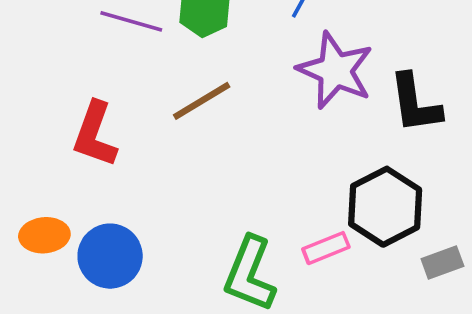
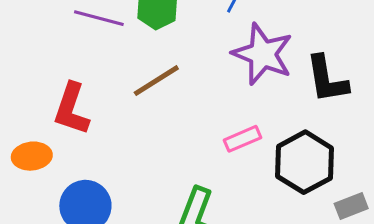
orange ellipse: (44, 235) -> (32, 156), moved
pink rectangle: (326, 248) -> (242, 139), moved

